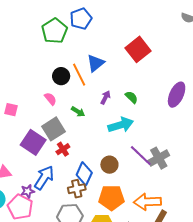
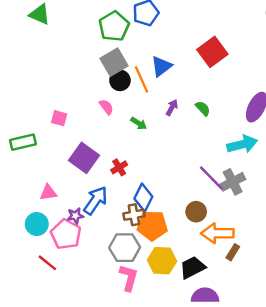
cyan arrow: (121, 125) -> (242, 144), moved
gray square: (54, 129) -> (114, 62), moved
brown circle: (109, 165) -> (196, 212), moved
orange pentagon: (111, 198) -> (152, 226), moved

